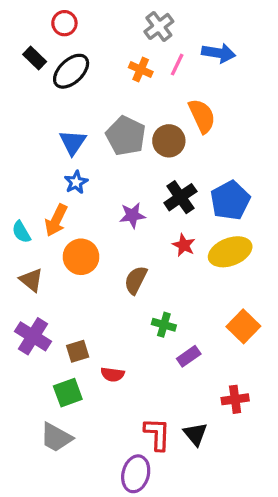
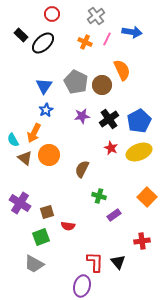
red circle: (64, 23) -> (52, 14), moved
purple star: (132, 215) -> (82, 116), moved
brown triangle: (31, 280) -> (25, 158), moved

